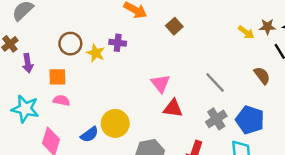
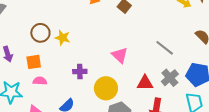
purple cross: (118, 43) -> (80, 72), moved
red triangle: (173, 108) -> (145, 83), moved
yellow circle: (115, 123) -> (106, 88), moved

